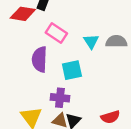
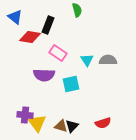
purple semicircle: (40, 59) -> (44, 75), turned -90
purple cross: (60, 98) -> (25, 115), moved

